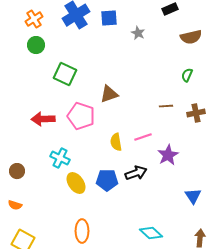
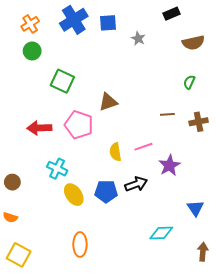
cyan diamond: (151, 233) -> (161, 233), moved, turned -45

